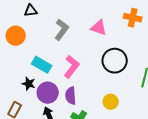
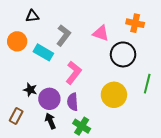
black circle: (115, 61) -> (123, 54), moved
cyan rectangle: (42, 65) -> (43, 52), moved
yellow circle: (111, 102) -> (114, 95), moved, size x1.6

